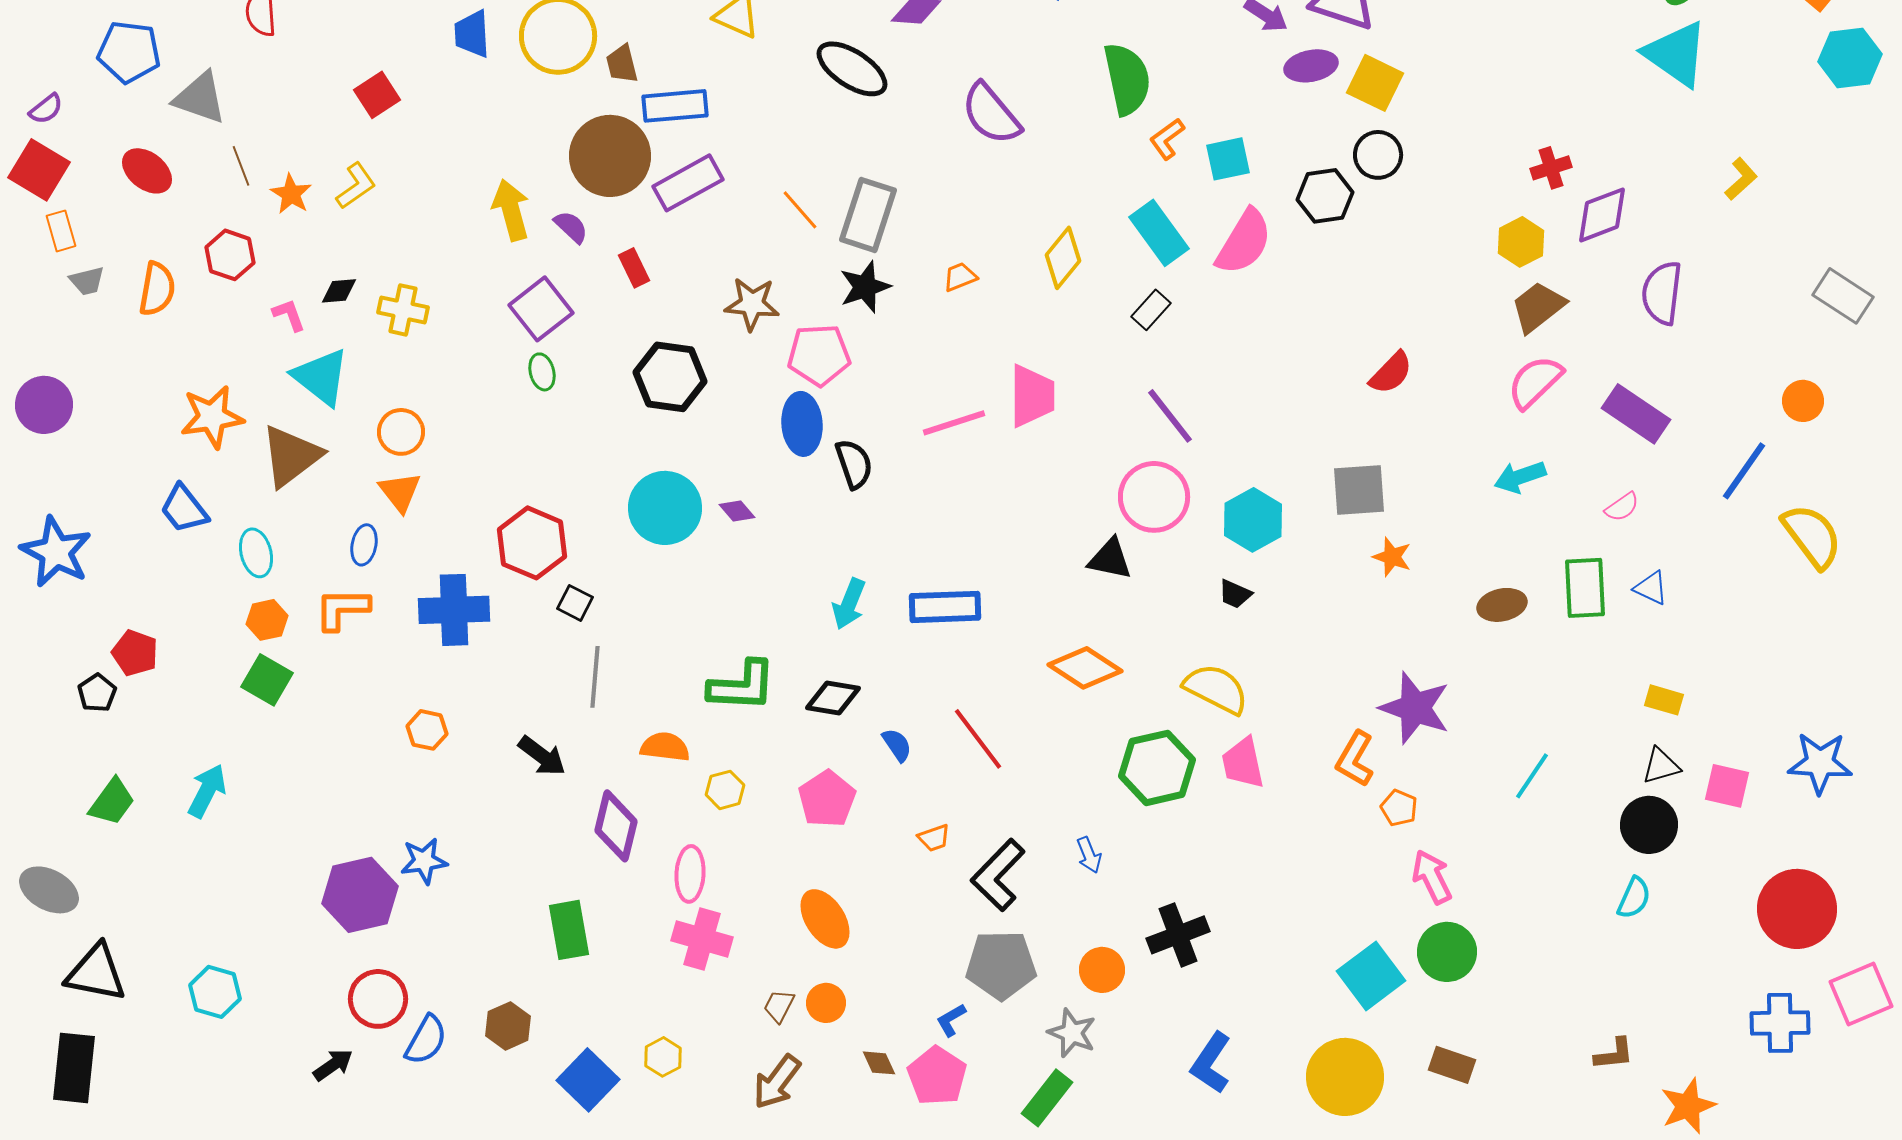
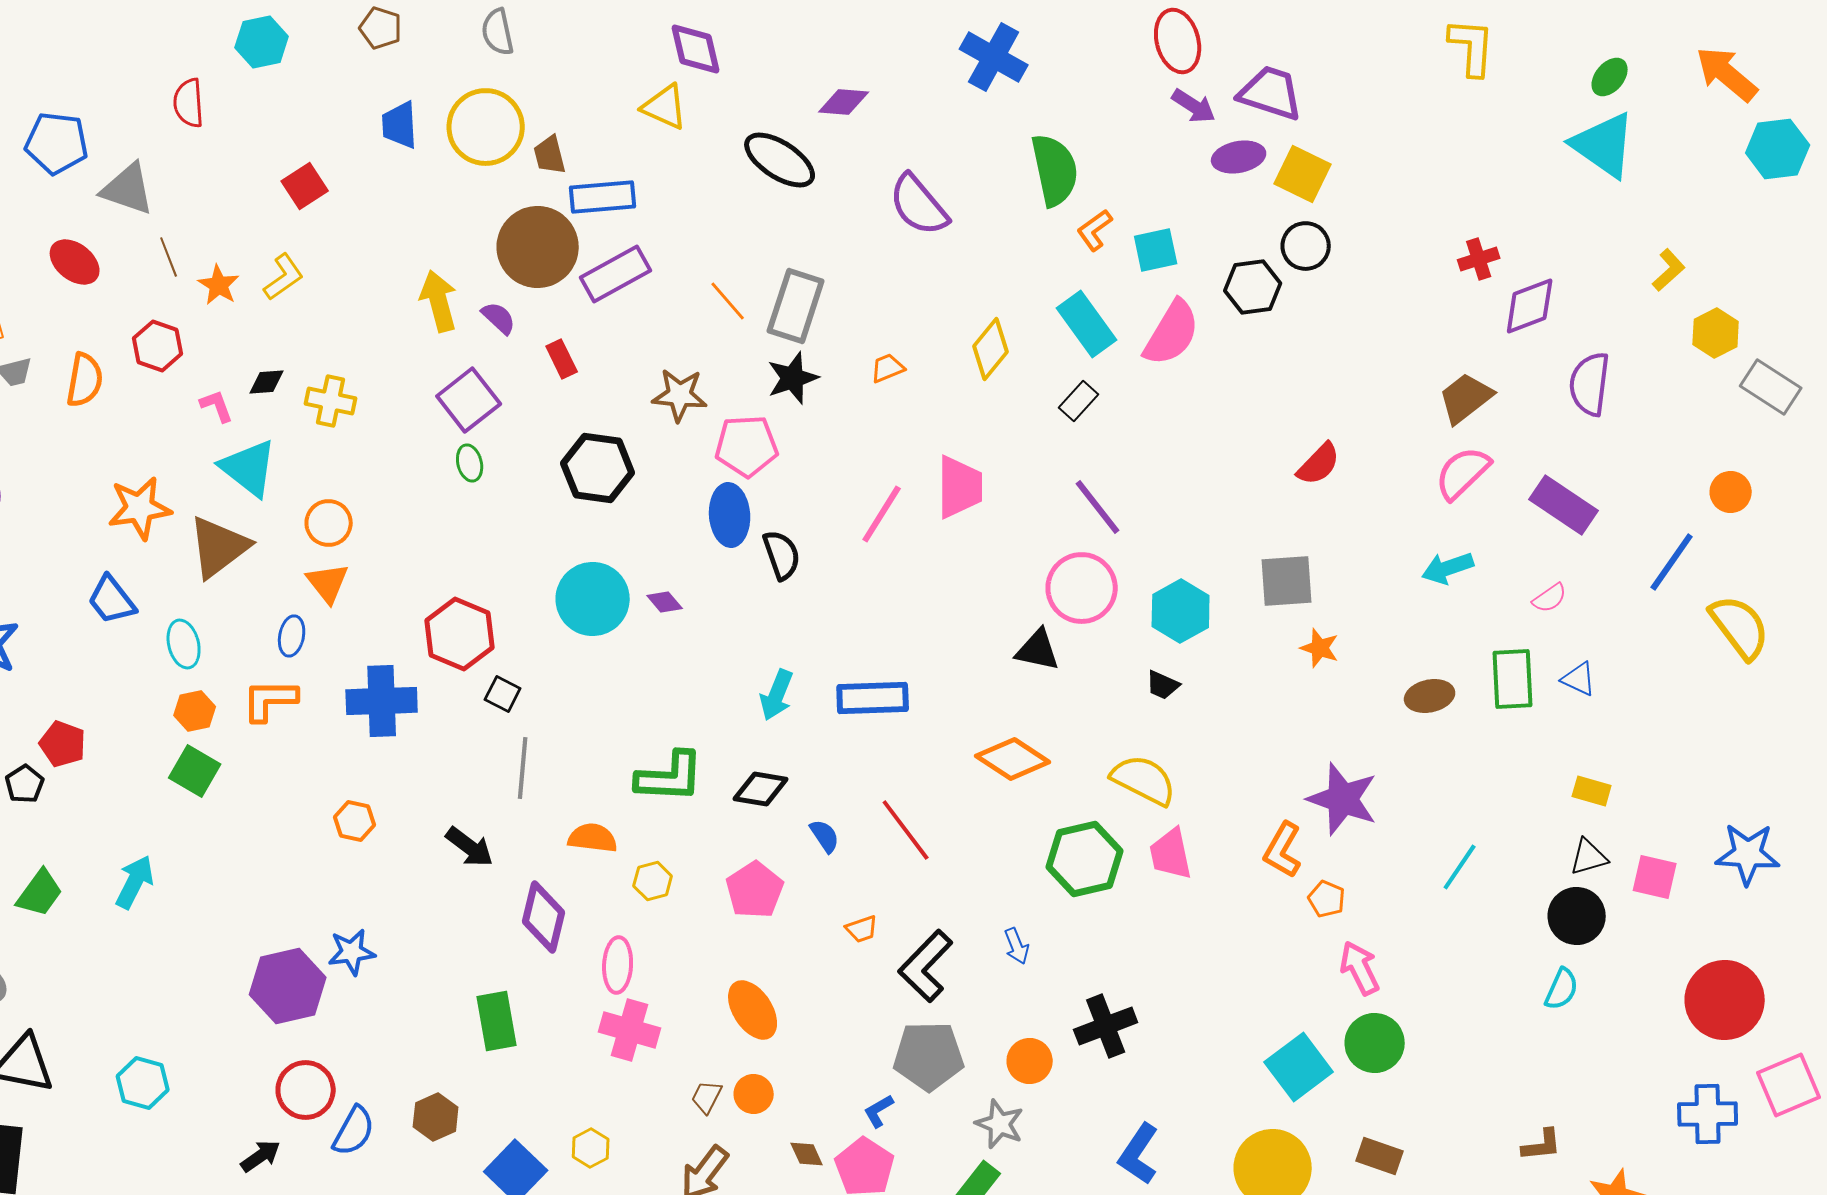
yellow hexagon: (1521, 242) -> (1716, 333), moved
pink line: (954, 423) -> (882, 514), turned -40

